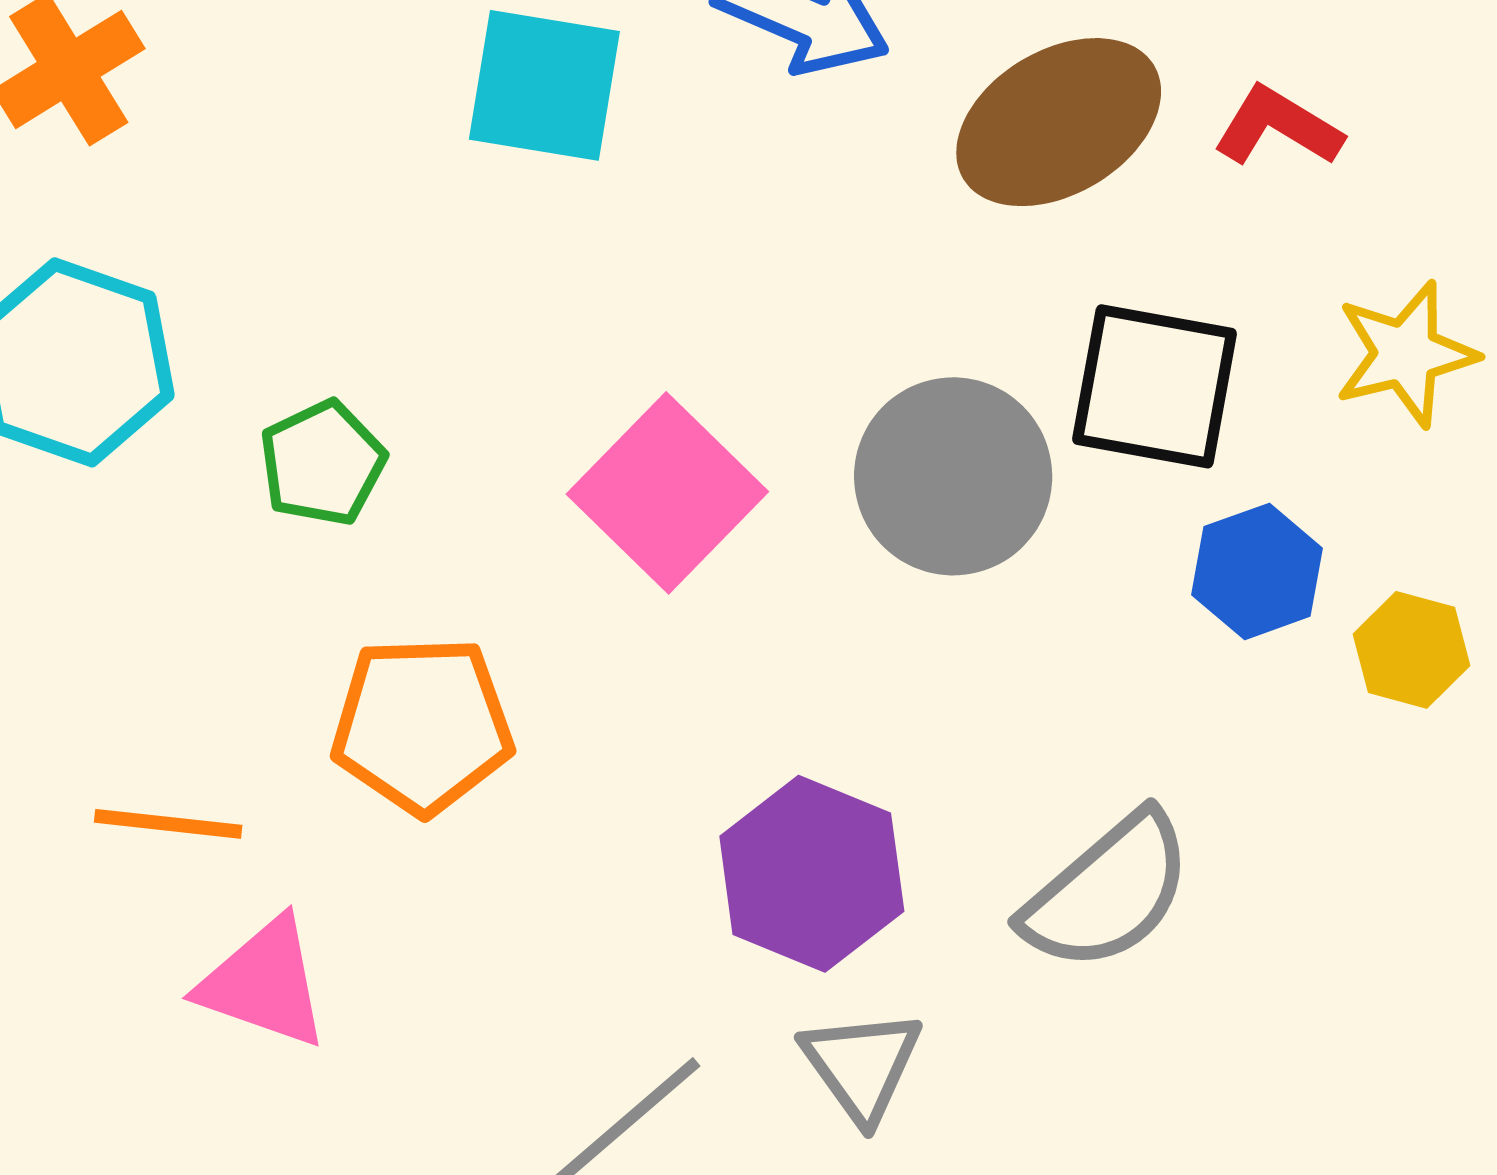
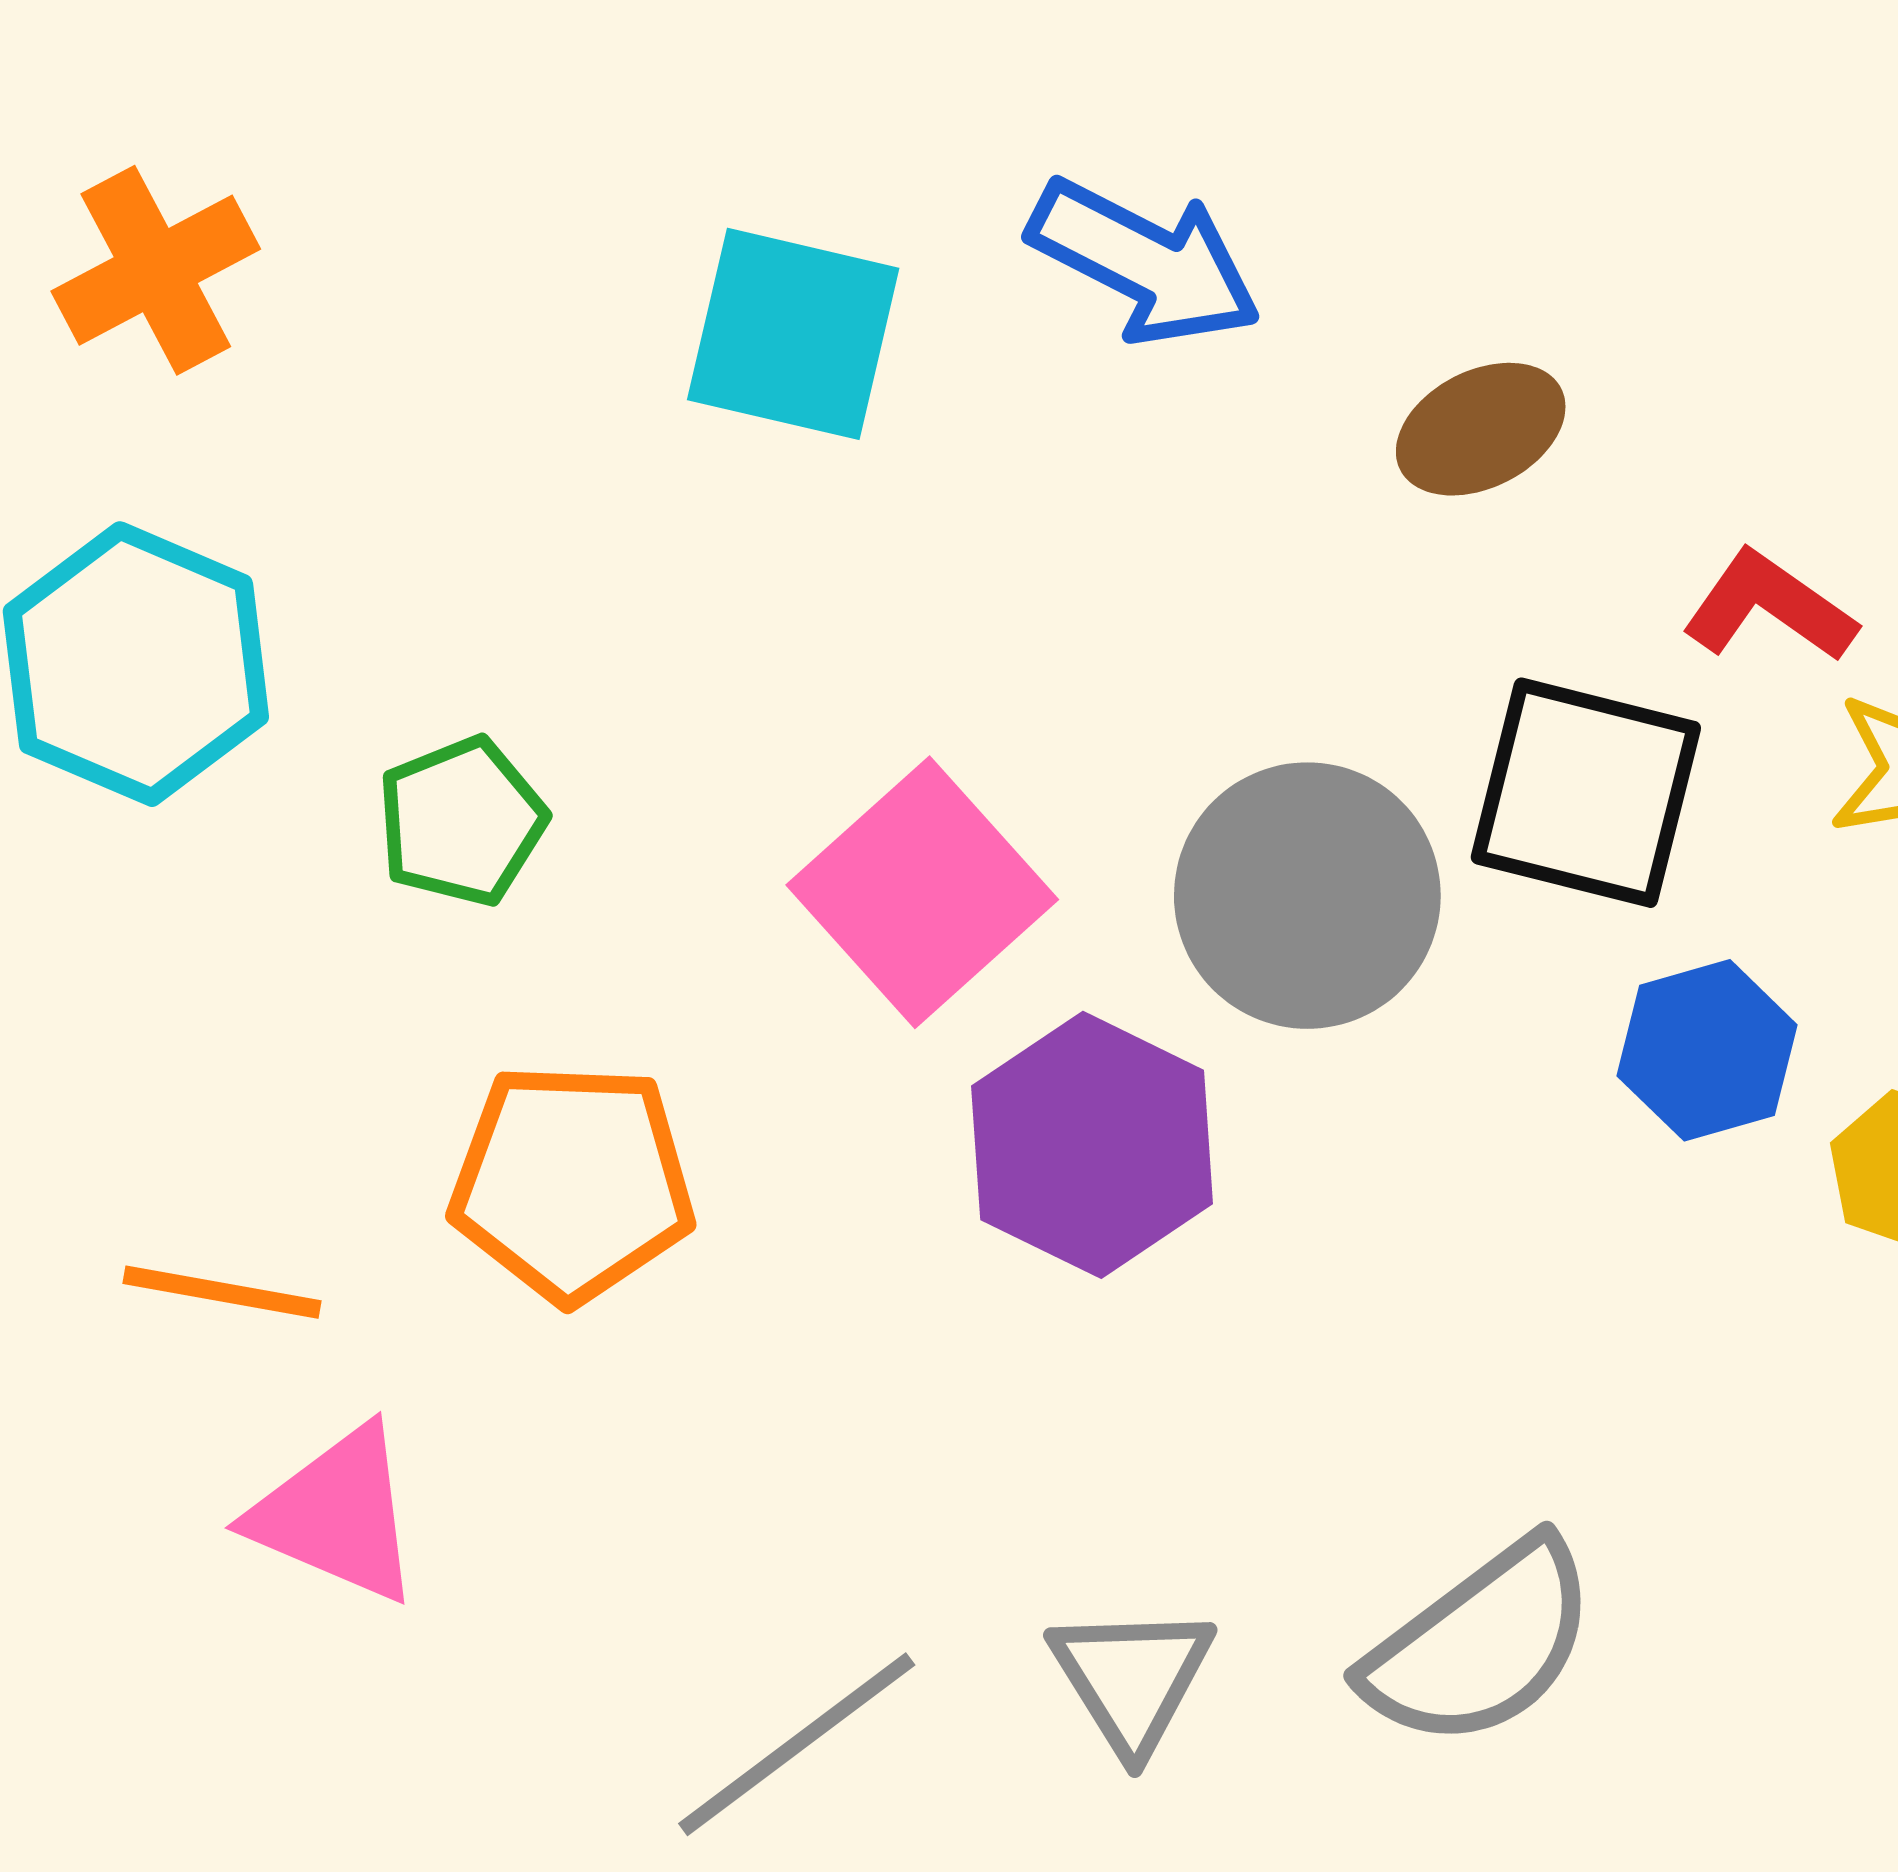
brown ellipse: (1059, 122) -> (1481, 429), size x0.6
red L-shape: (1278, 127) -> (1769, 607), moved
purple hexagon: (812, 874) -> (1092, 1145), moved
gray semicircle: (1108, 892) -> (1481, 1644), moved

